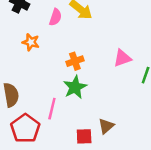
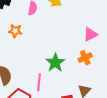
orange cross: (75, 61) -> (85, 58), moved

